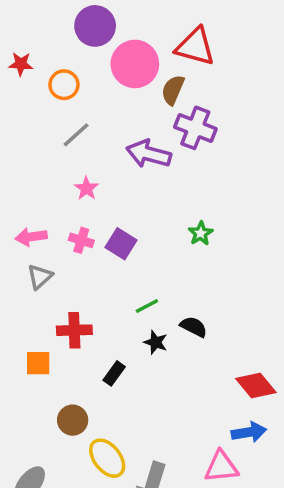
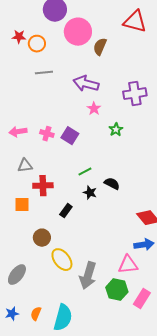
red triangle: (195, 47) -> (135, 22), moved
red star: (21, 64) -> (19, 37), moved
purple cross: (195, 128) -> (135, 94), moved, turned -30
gray line: (76, 135) -> (44, 73), turned 36
pink star: (86, 188) -> (94, 109), moved
gray triangle: (40, 277) -> (25, 166), moved, turned 35

